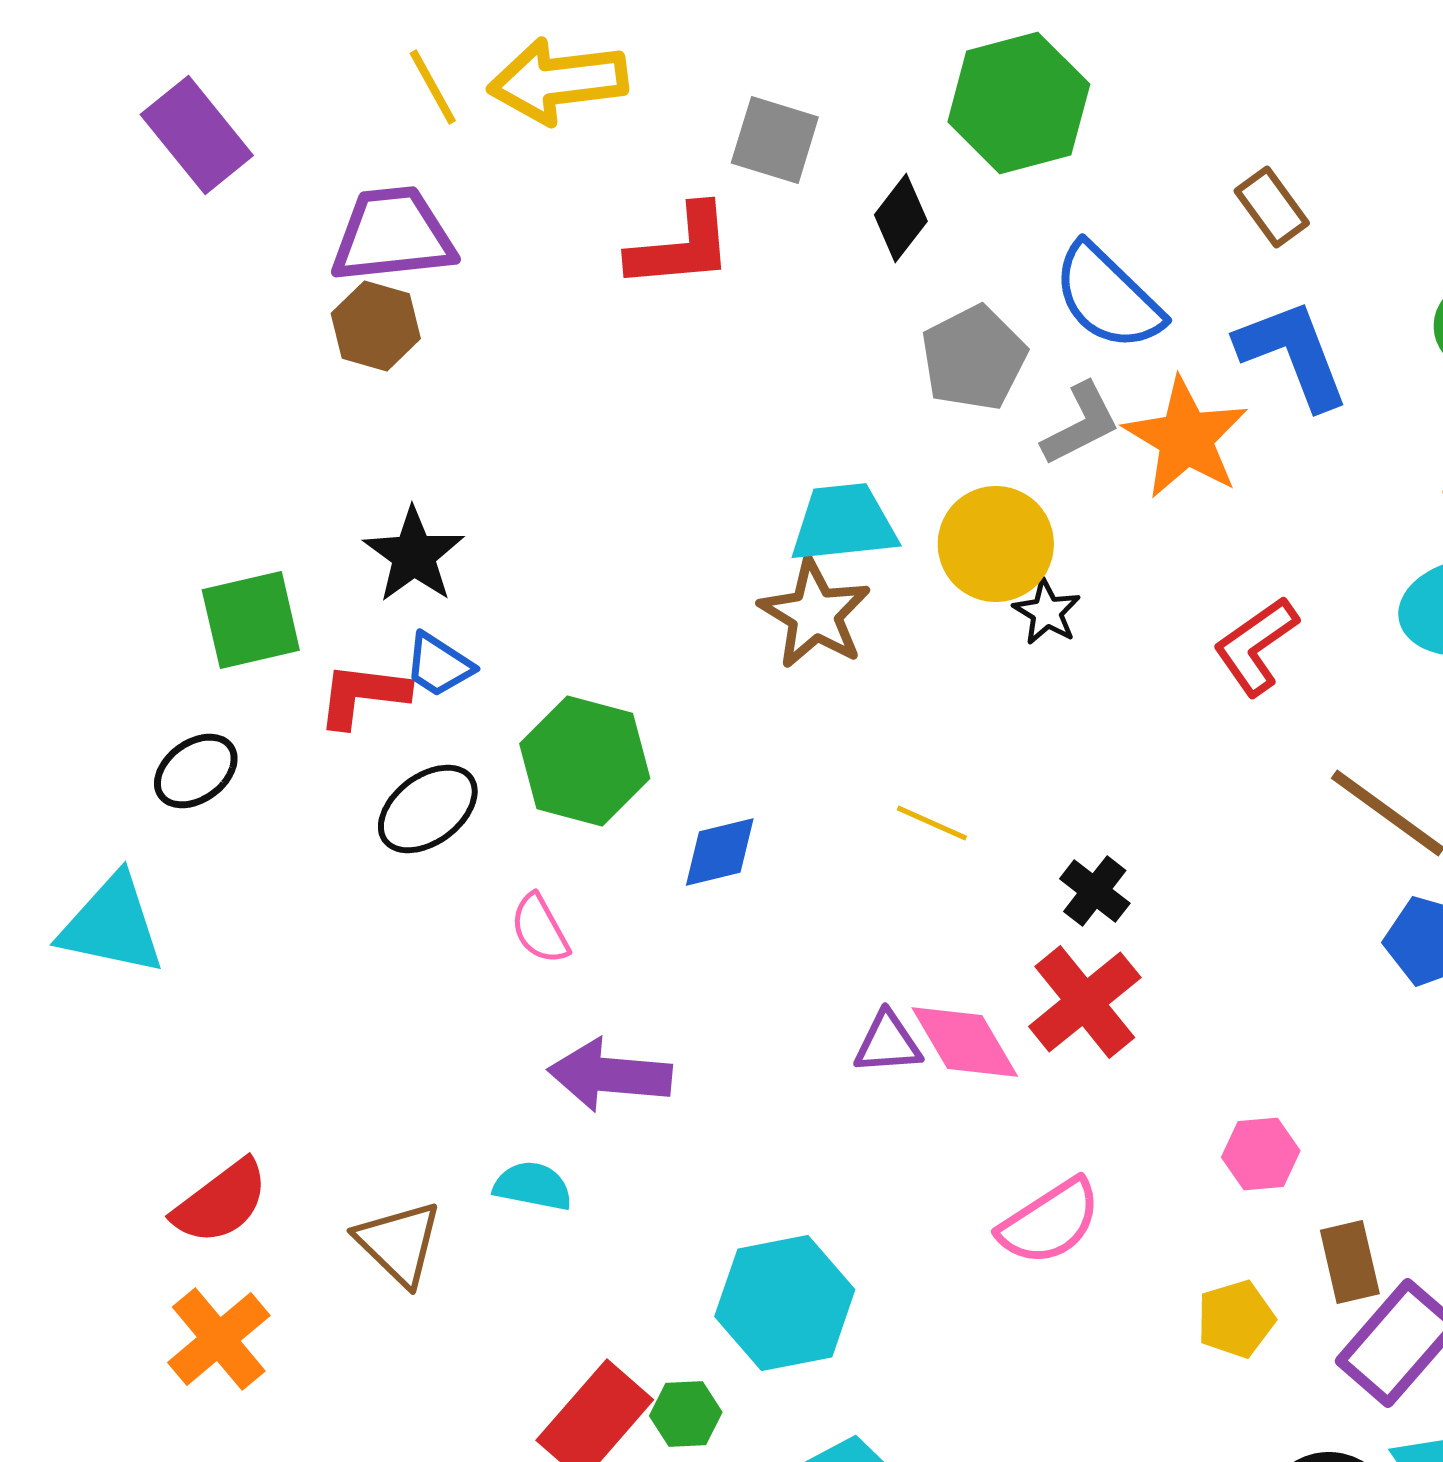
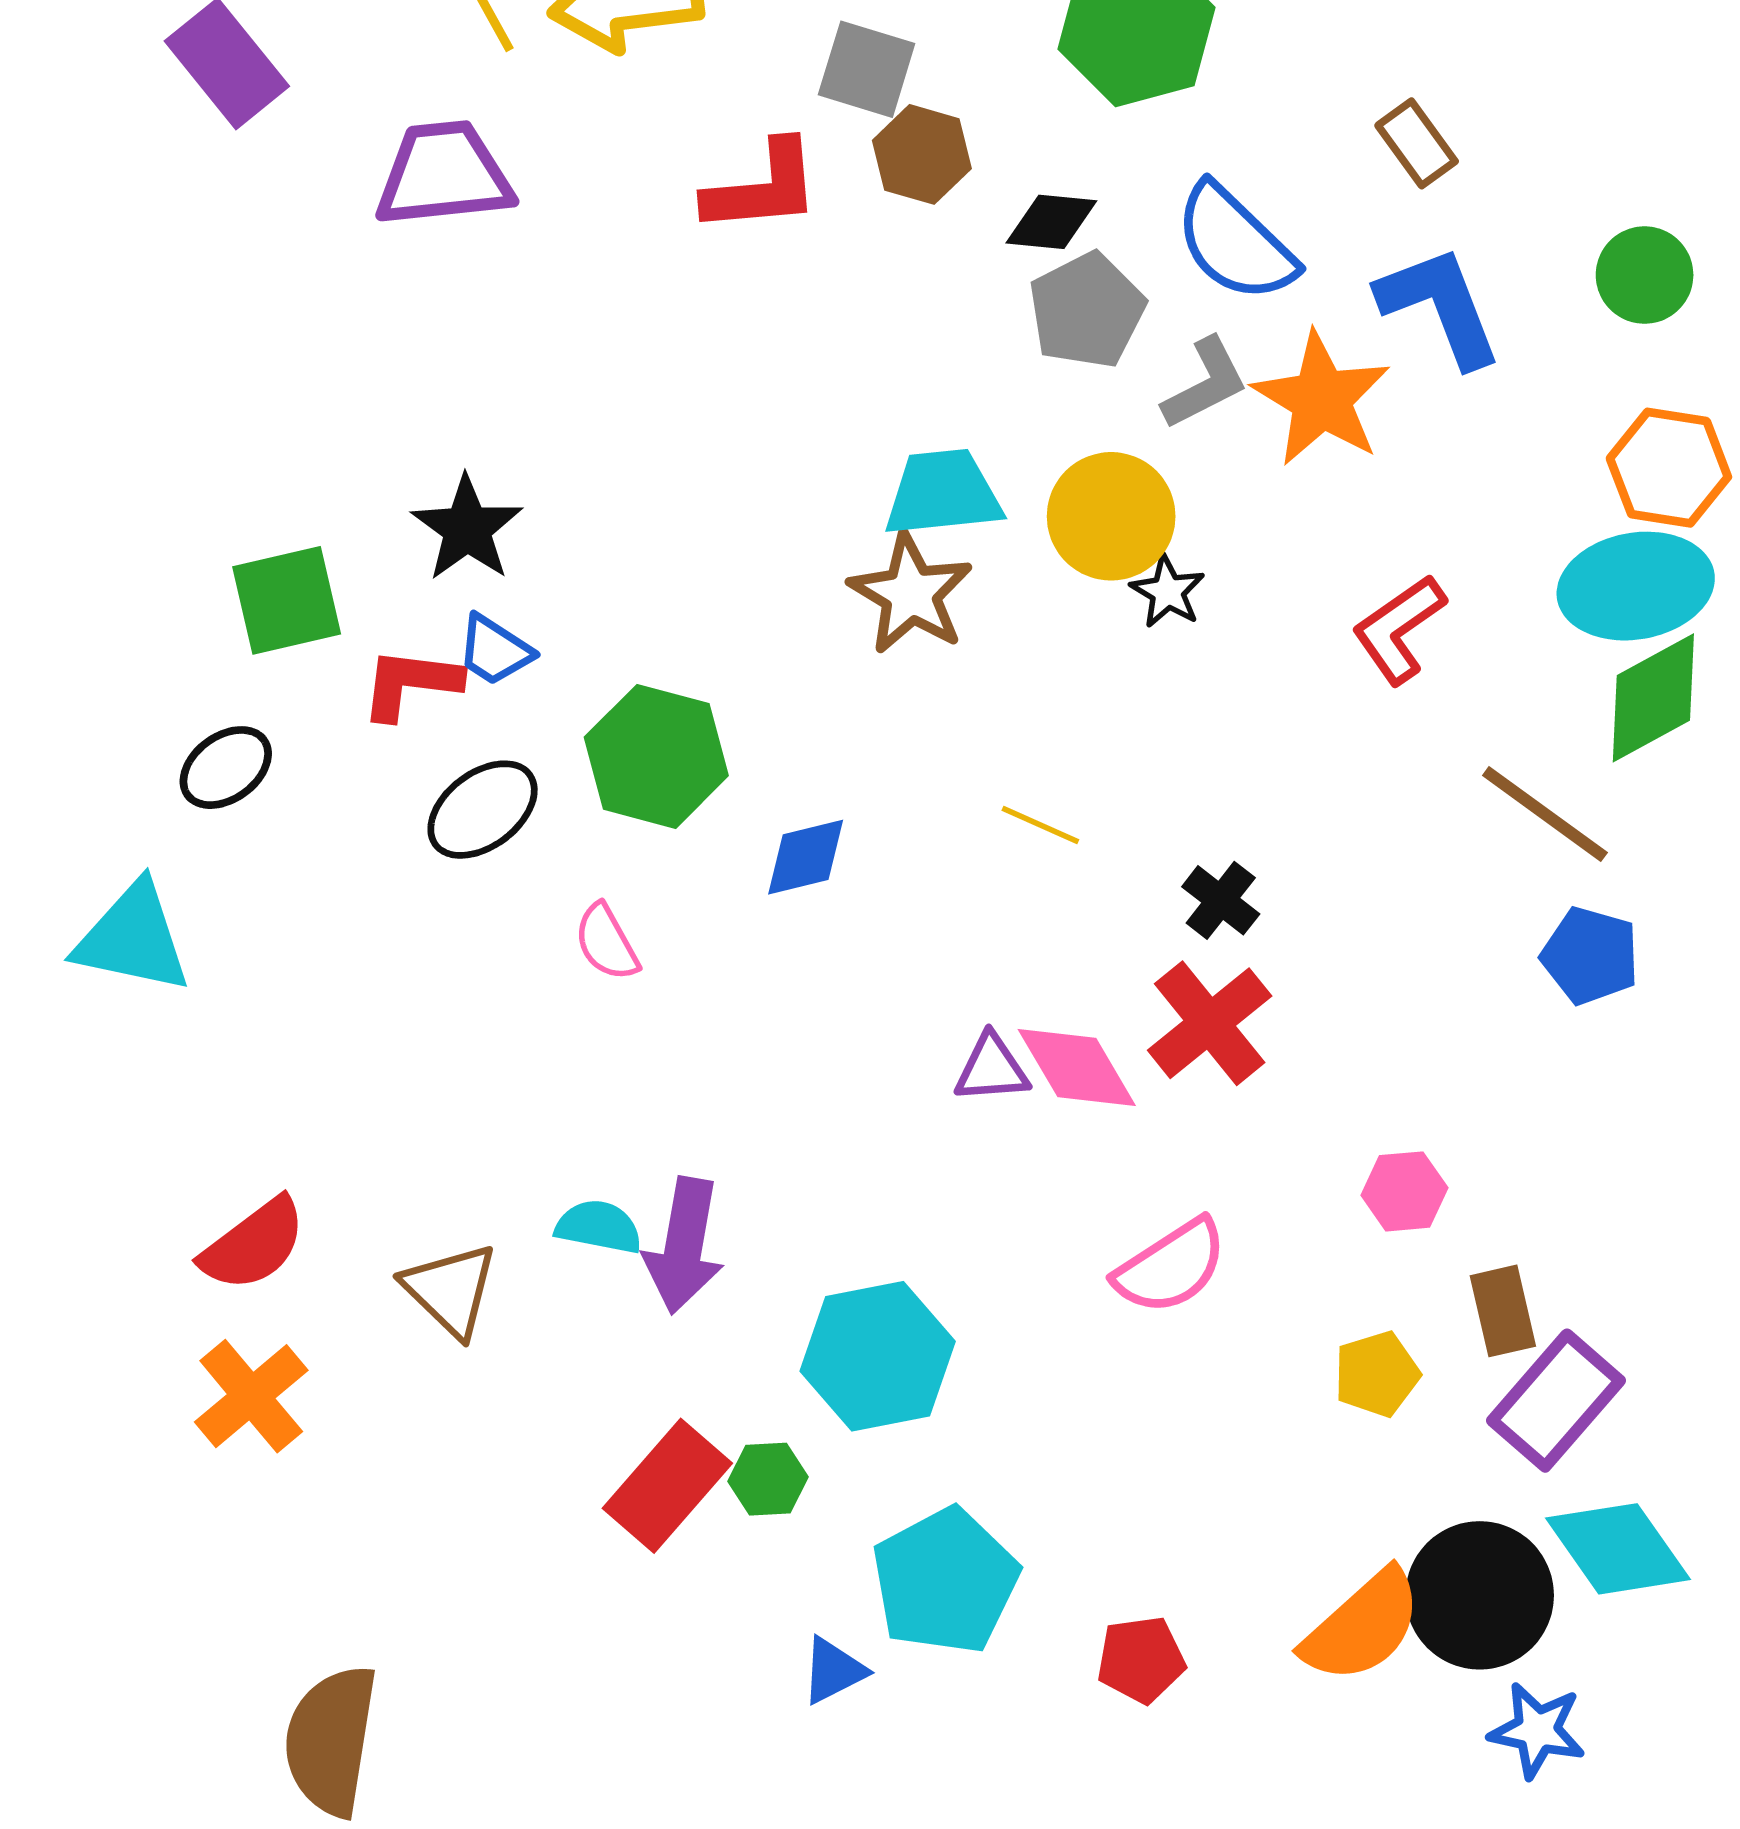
black diamond: (901, 218) -> (1051, 222), moved, turned 58
brown hexagon: (376, 326) -> (922, 154), moved
purple arrow: (610, 1075) -> (684, 1246), moved, turned -85

